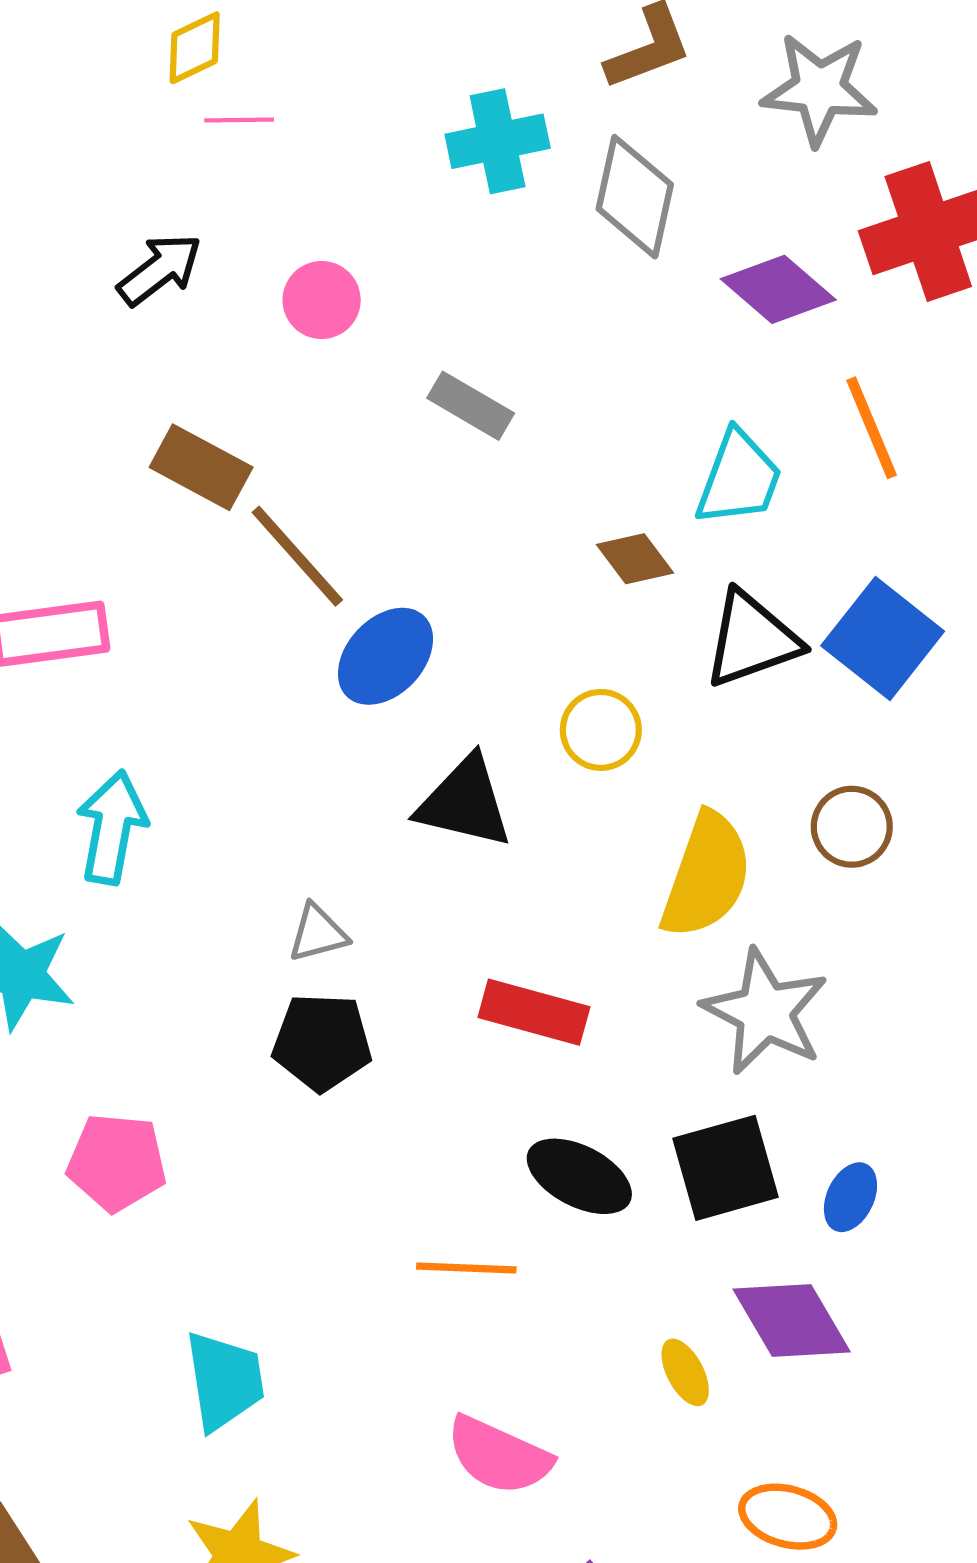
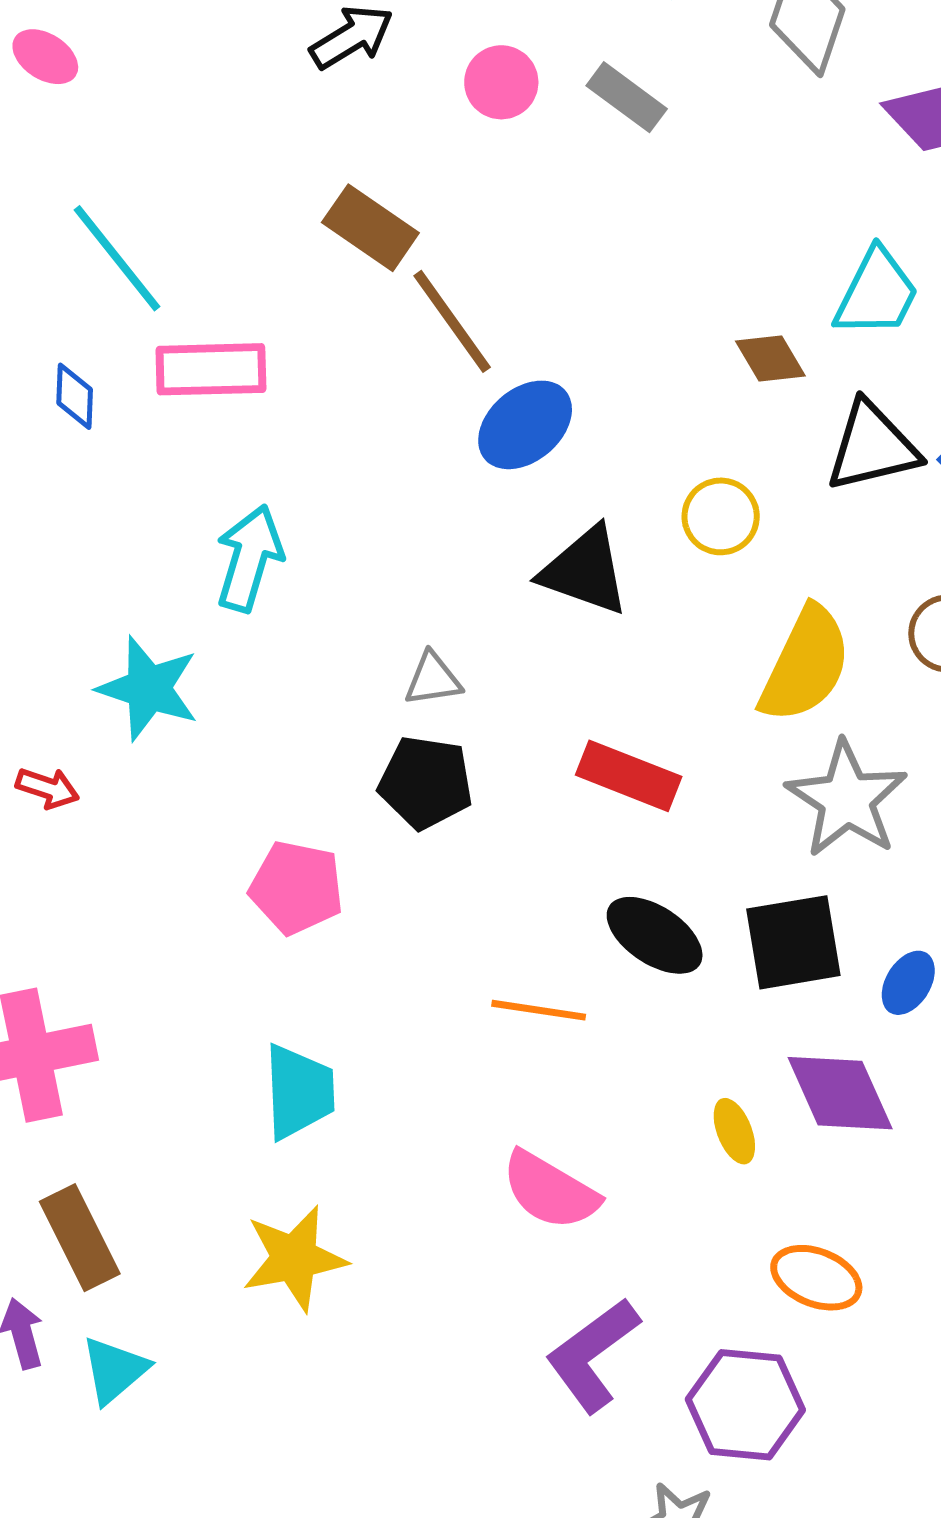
gray rectangle: (471, 406) -> (627, 97), moved
pink pentagon: (117, 1162) -> (297, 888), moved

